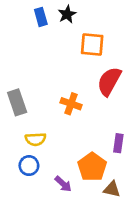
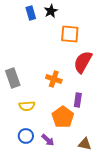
purple rectangle: (118, 143) -> (78, 100), moved
blue circle: (29, 166) -> (26, 136), moved
orange pentagon: (92, 167) -> (63, 117), moved

